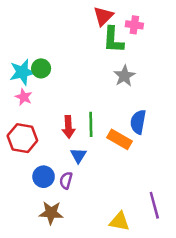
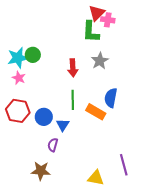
red triangle: (103, 16) -> (97, 13), moved
red arrow: (68, 127) -> (73, 68), moved
blue circle: (44, 177) -> (44, 117), moved

